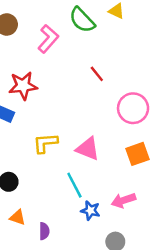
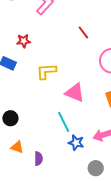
red star: (23, 86) -> (24, 41), size x0.6
yellow L-shape: (45, 143) -> (46, 71), moved

